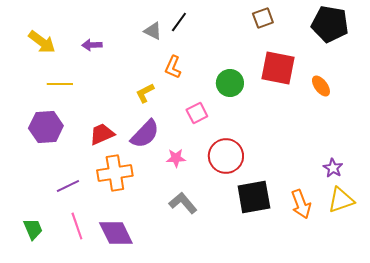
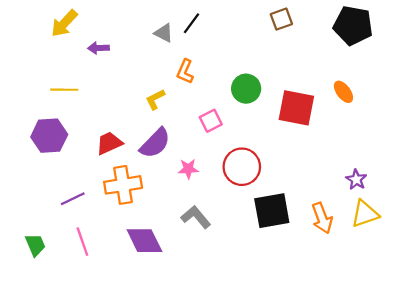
yellow arrow: (42, 42) -> (64, 23), moved, turned 96
red square: (278, 68) -> (296, 108), moved
purple diamond: (116, 233) -> (144, 241), moved

